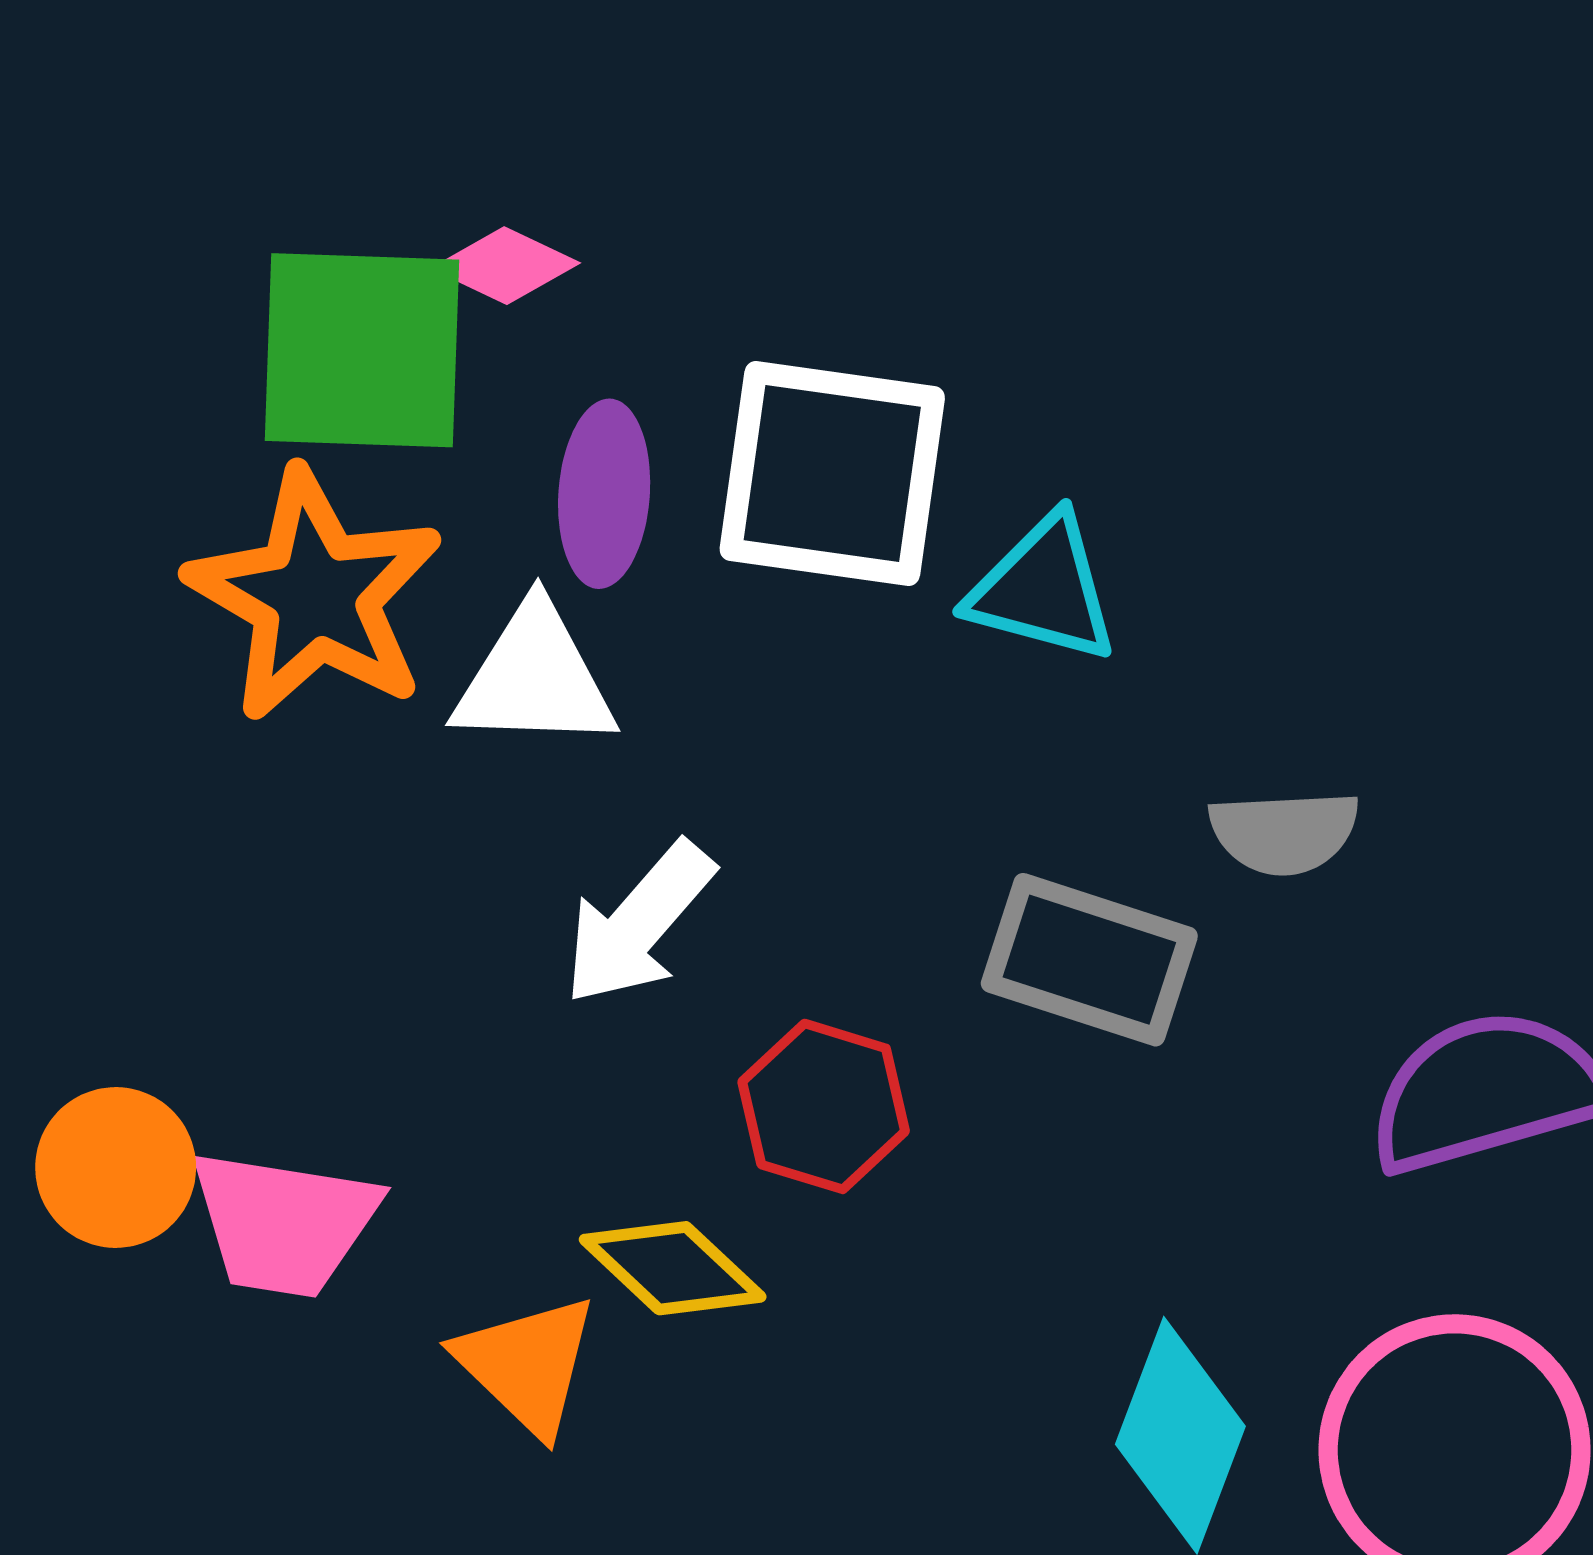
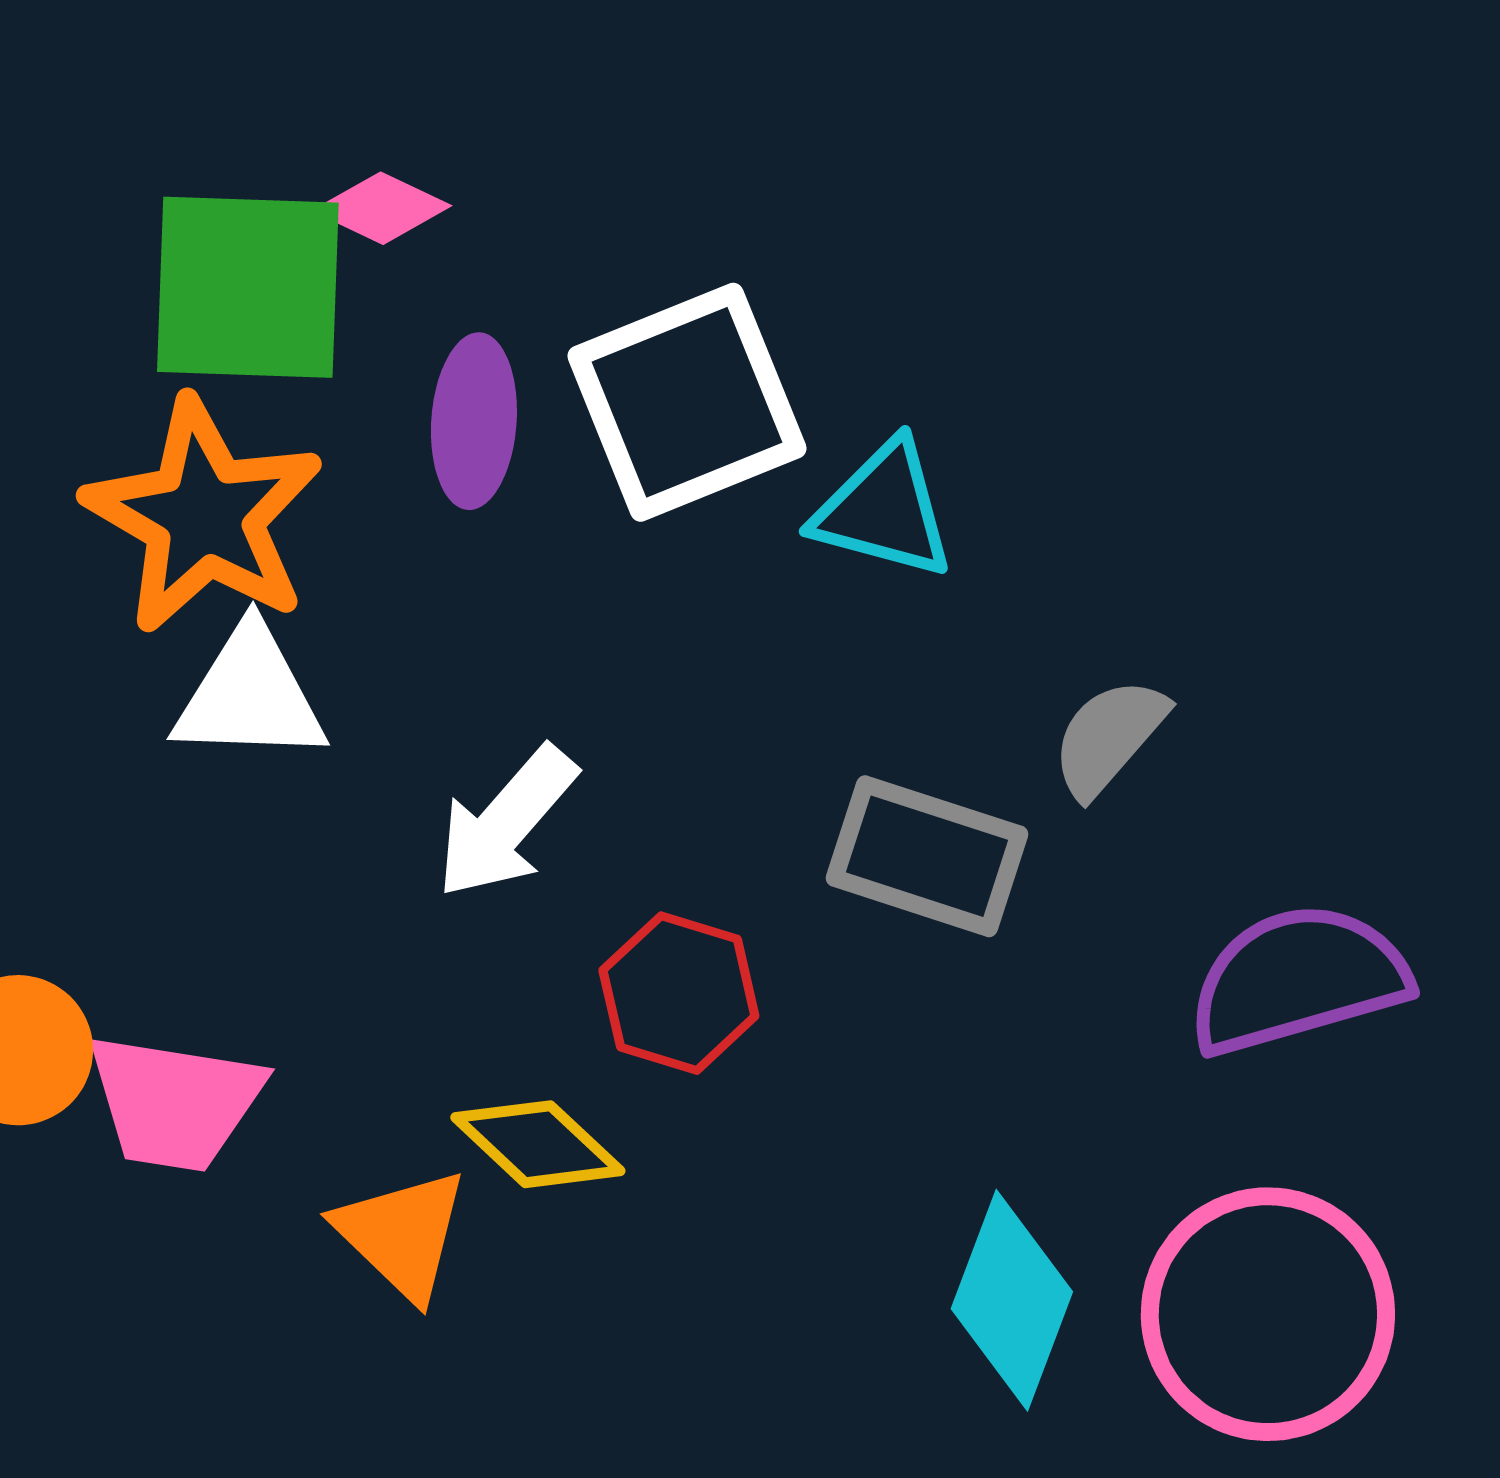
white square: (832, 473) -> (687, 402), turned -30
white triangle: (534, 678) -> (250, 695), moved
gray semicircle: (1284, 832) -> (1109, 737), turned 134

